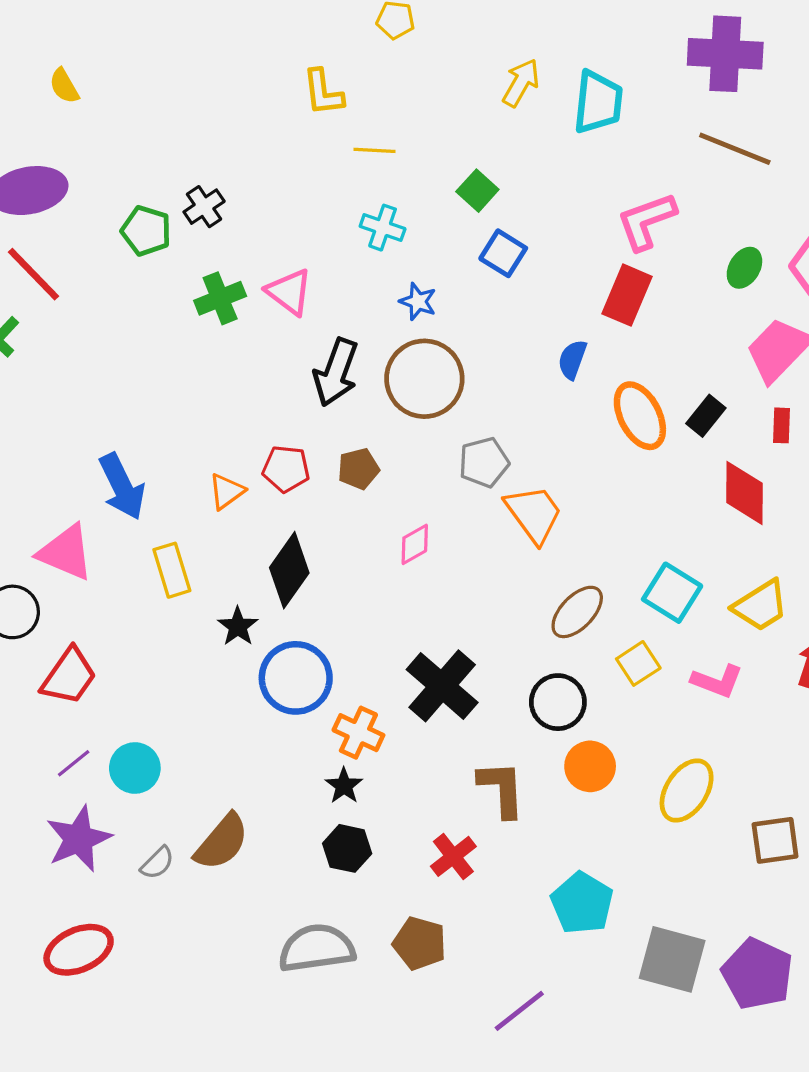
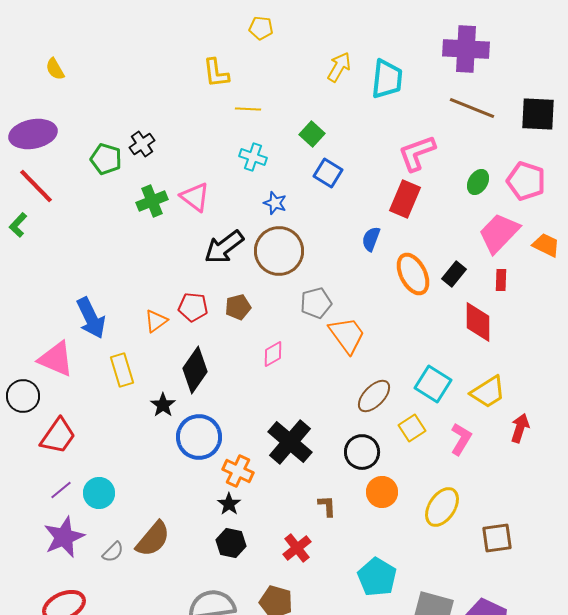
black arrow: (336, 372) -> (224, 247), turned 33
pink L-shape: (717, 681) -> (461, 439), turned -80
brown L-shape: (502, 789) -> (327, 506), size x0.6

